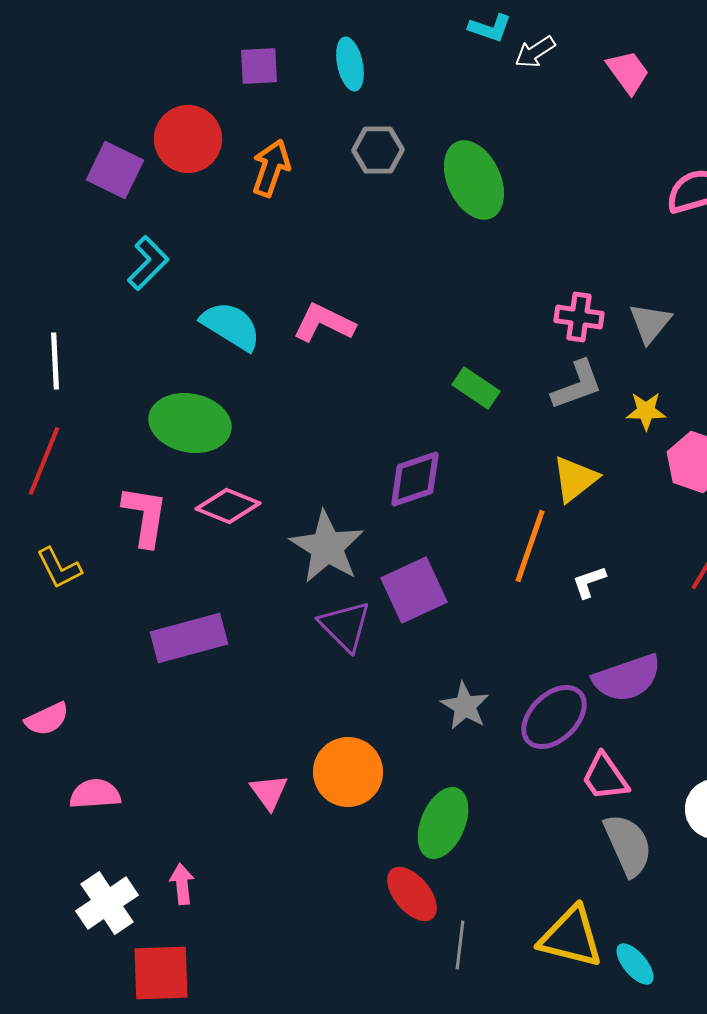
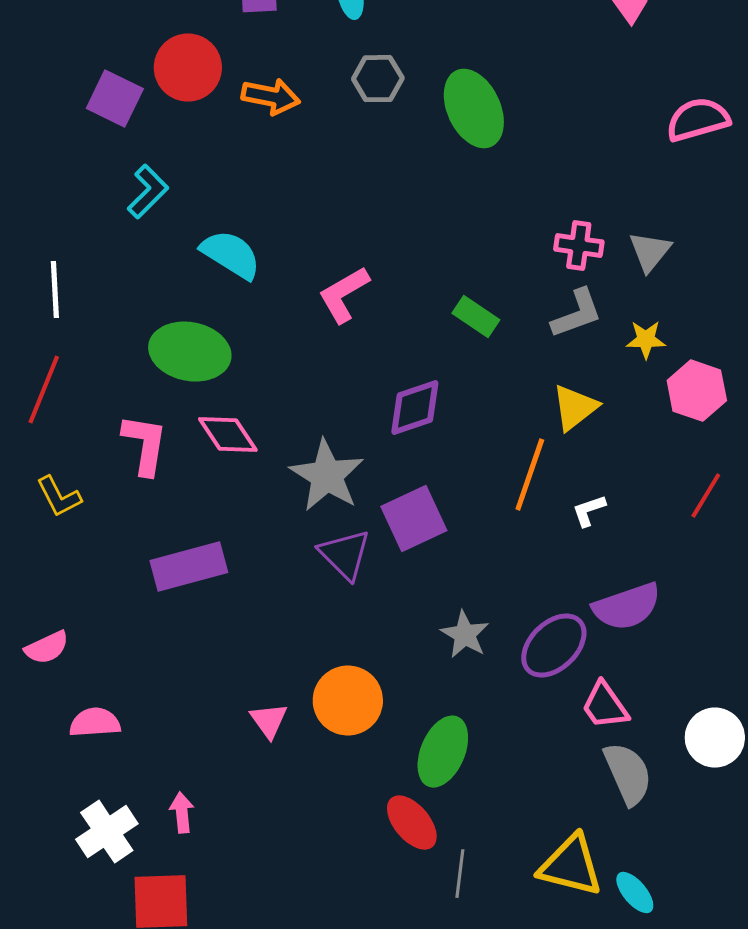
orange arrow: (271, 168) -> (271, 97), turned 82
pink L-shape: (324, 323) -> (344, 295), moved, turned -56
pink diamond: (228, 506) -> (228, 435), turned 34

